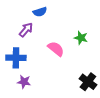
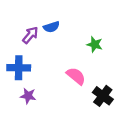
blue semicircle: (40, 12) -> (51, 27), moved
pink semicircle: (56, 49) -> (76, 76), moved

